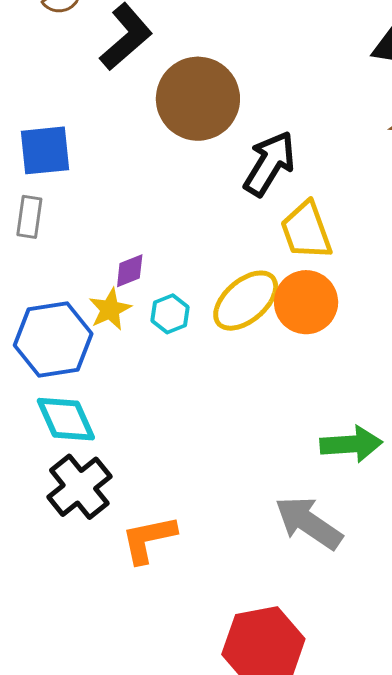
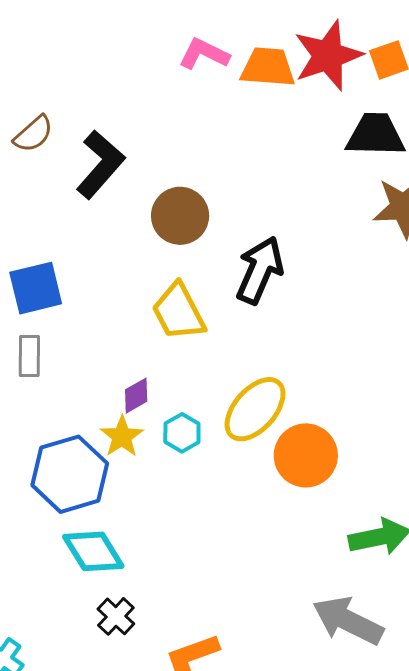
brown circle: (198, 99) -> (180, 216), size x0.7
yellow trapezoid: (306, 231) -> (179, 312), moved
orange circle: (306, 302) -> (306, 455), moved
black cross: (79, 487) -> (116, 616), size x0.6

